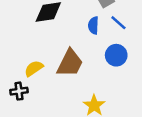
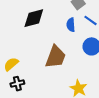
yellow semicircle: (34, 68) -> (11, 64), moved

